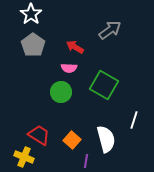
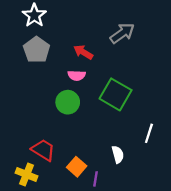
white semicircle: (106, 139) -> (118, 154), size x0.6
orange square: (72, 140) -> (77, 167), moved

